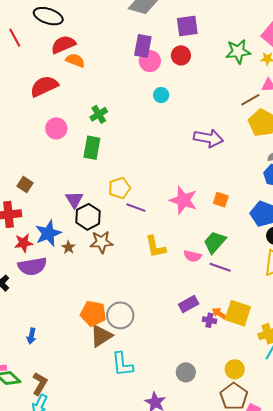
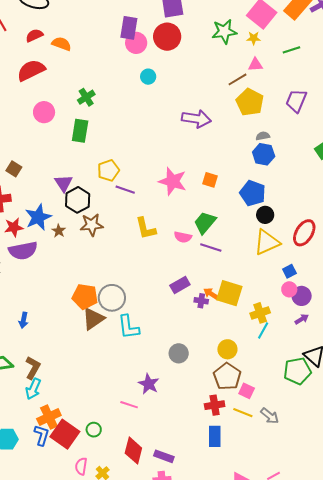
red semicircle: (63, 45) -> (34, 35), moved, size x0.7
red circle: (181, 55) -> (167, 37), size x1.4
cyan L-shape: (122, 364) -> (128, 327), moved

